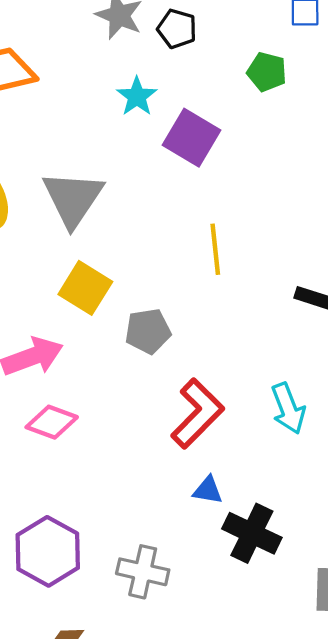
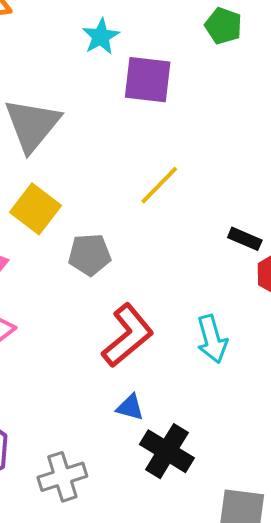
purple square: (191, 138) -> (148, 80), turned -30
yellow line: (215, 249) -> (159, 185), turned 45
gray cross: (143, 572) -> (62, 477), turned -36

